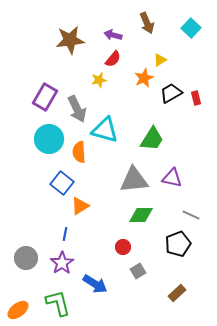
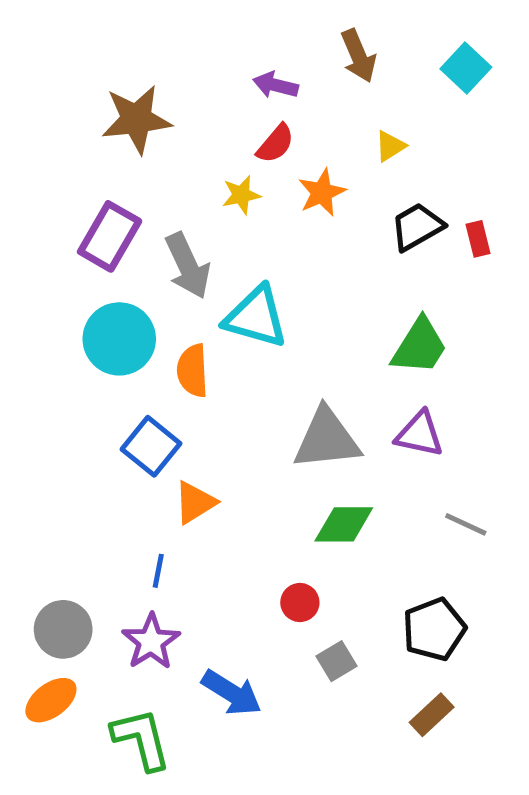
brown star: (70, 40) -> (136, 119), moved
orange star: (144, 78) -> (322, 192), moved
green trapezoid: (152, 139) -> (419, 346), moved
black pentagon: (178, 244) -> (434, 629), moved
orange ellipse: (18, 310) -> (51, 700), moved

